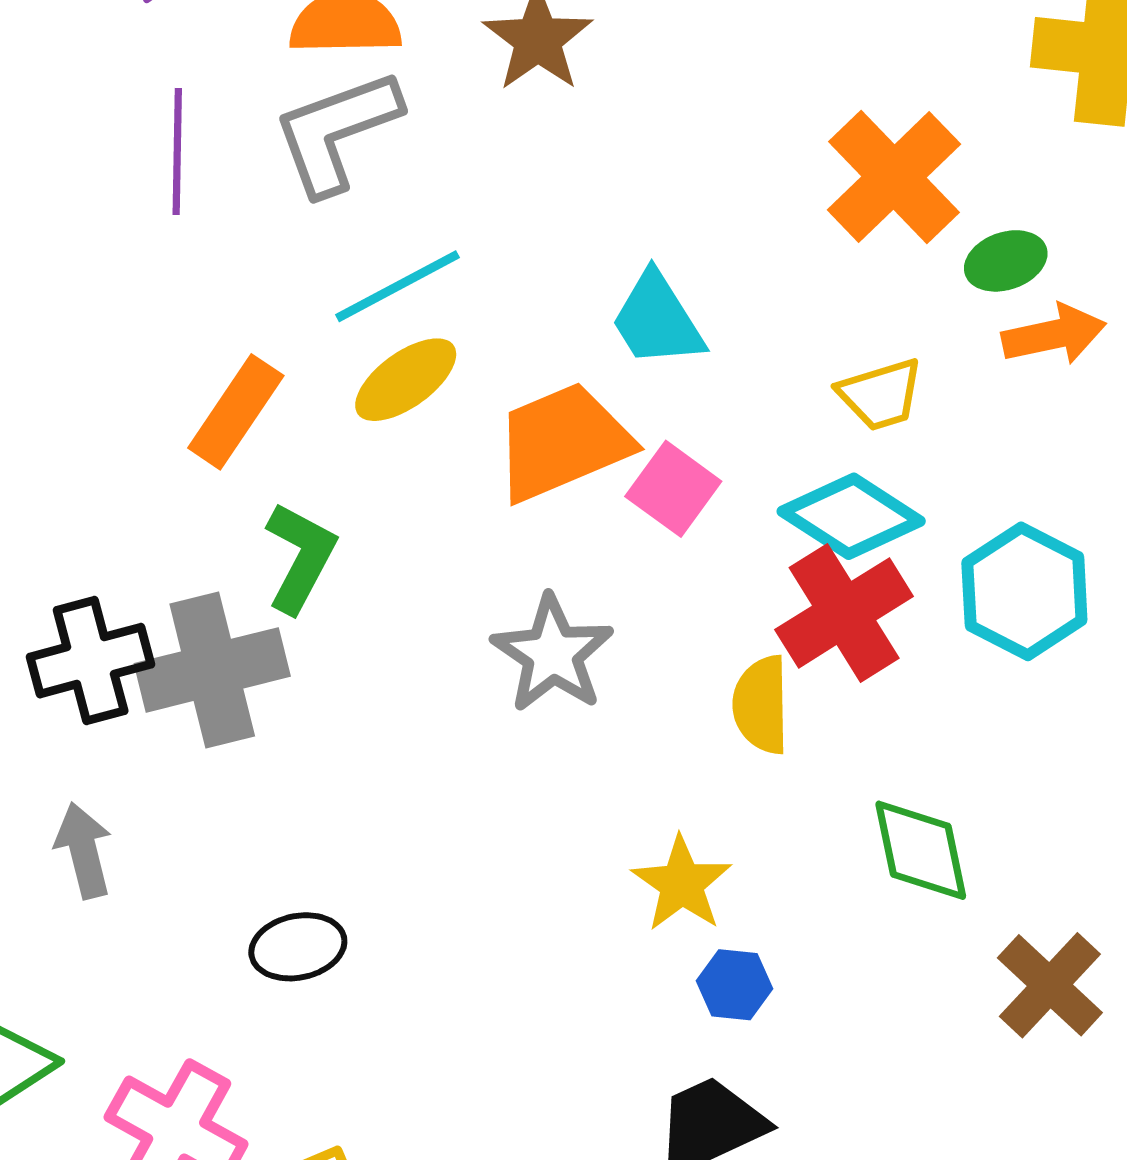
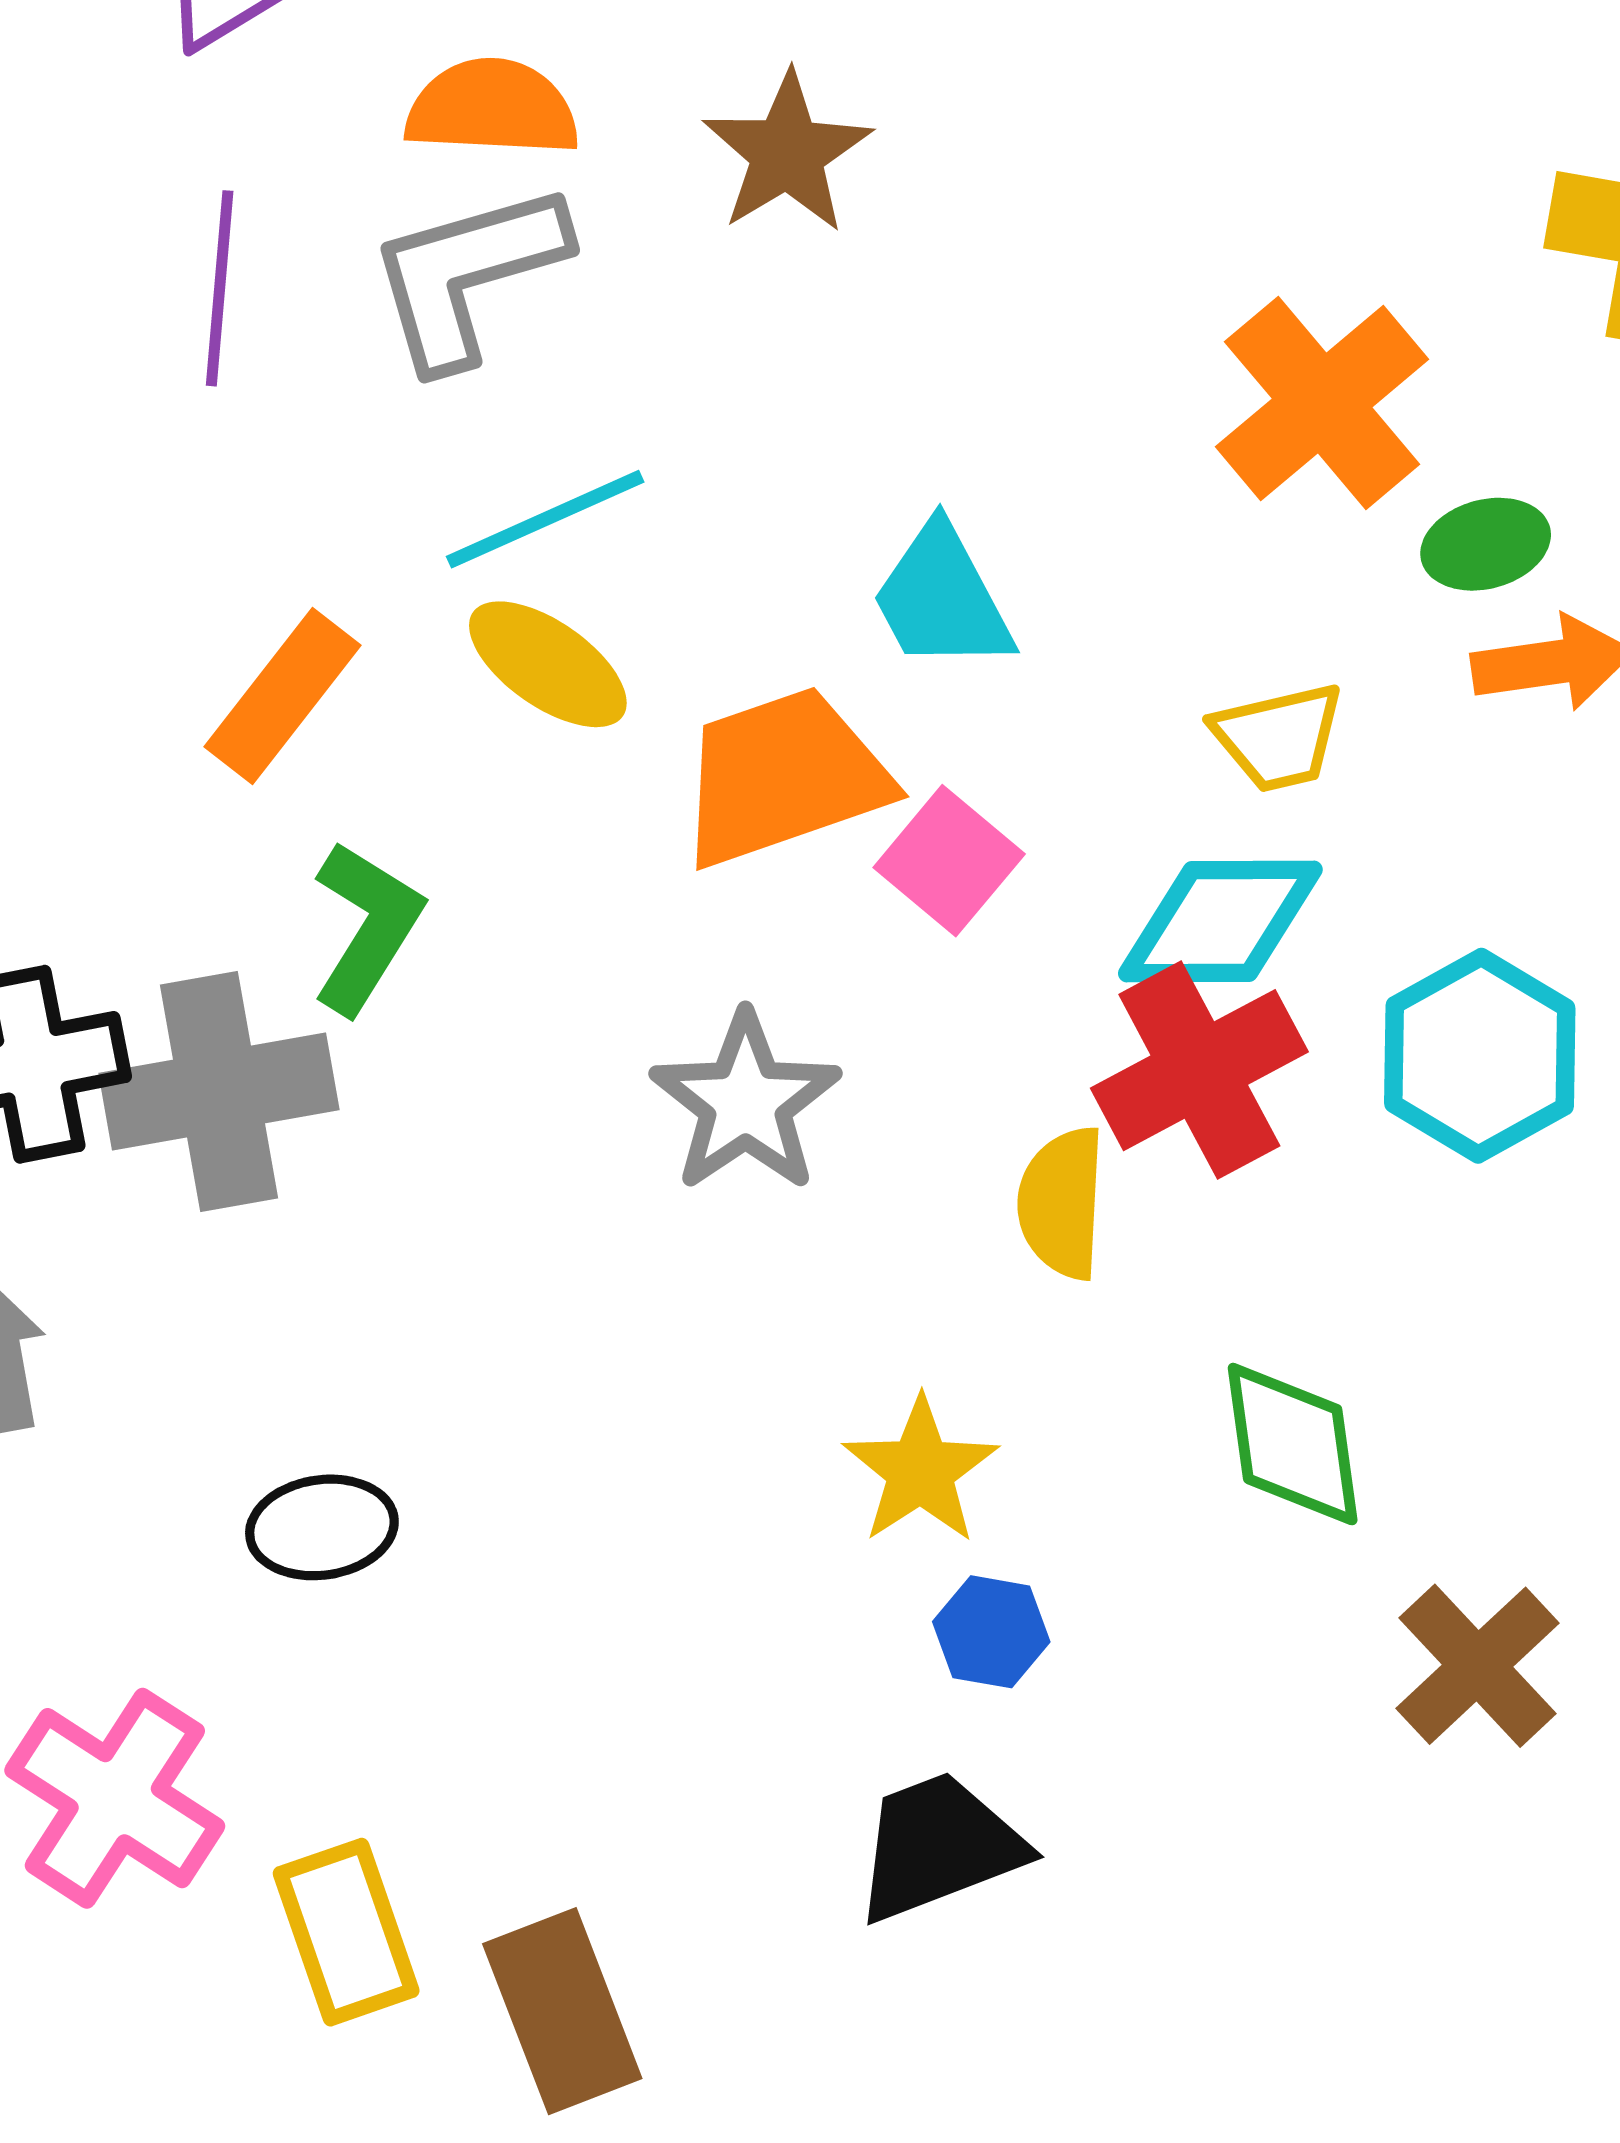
yellow ellipse: (406, 380) -> (548, 664), turned 67
cyan diamond: (851, 516) -> (1220, 922), turned -37

